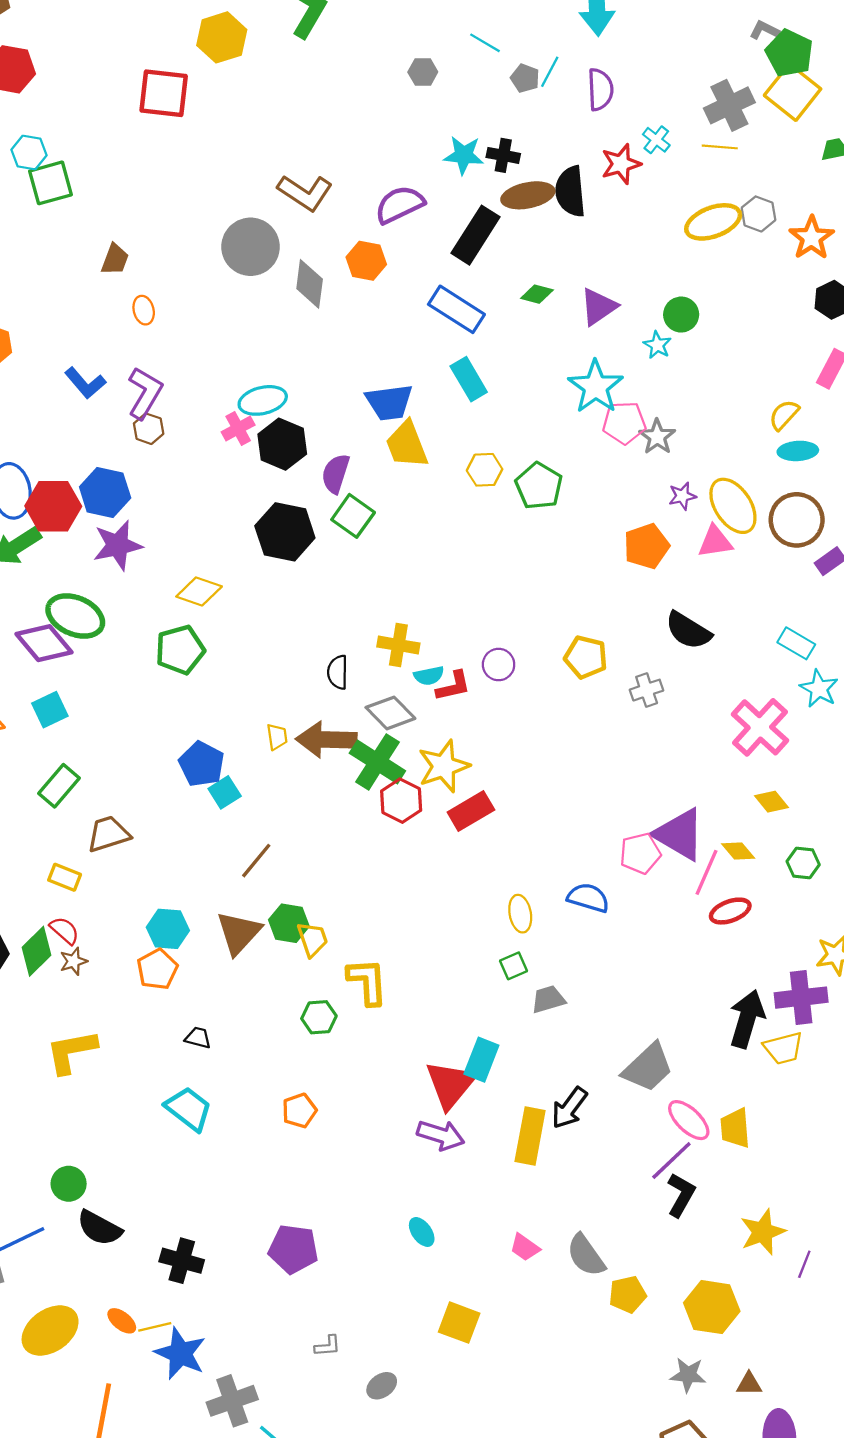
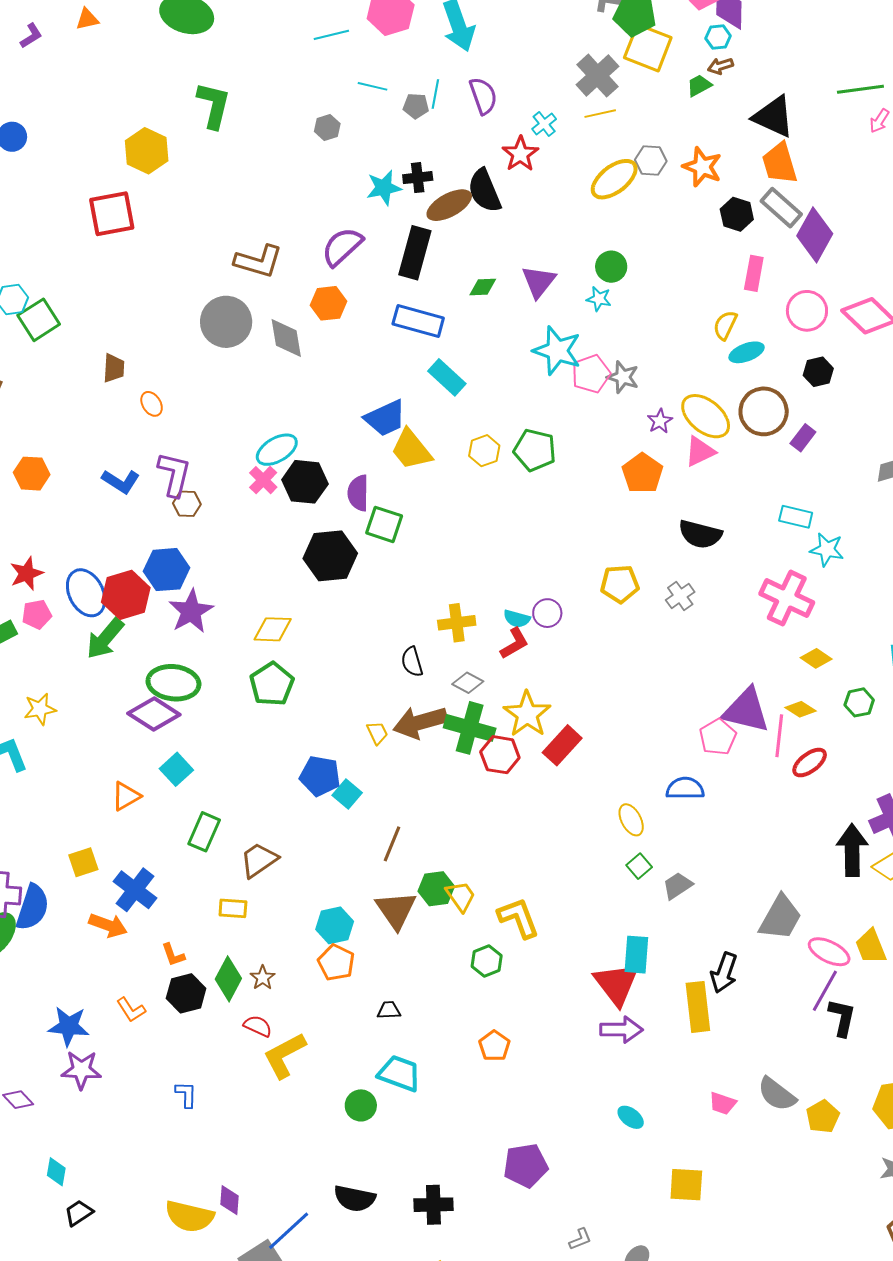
cyan cross: (656, 140) -> (544, 124), turned 30
cyan semicircle: (429, 676) -> (517, 619), moved, turned 44
gray diamond: (390, 713) -> (468, 683), size x0.7
red semicircle: (65, 930) -> (258, 1026), moved
green circle: (69, 1184) -> (361, 1105), moved

